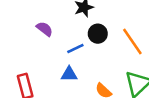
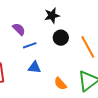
blue line: (75, 48) -> (30, 45), moved

